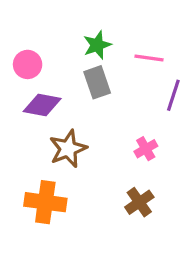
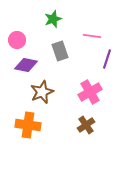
green star: (97, 45) -> (53, 19), moved
pink cross: (146, 149) -> (90, 92), size x1.6

